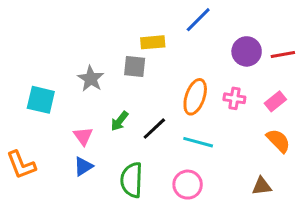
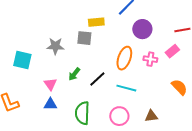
purple circle: (247, 51) -> (142, 29), moved
gray star: (91, 79) -> (55, 46), turned -30
pink rectangle: (275, 101) -> (172, 51), moved
blue triangle: (83, 166) -> (50, 104), turned 32
brown triangle: (262, 186) -> (151, 116), moved

